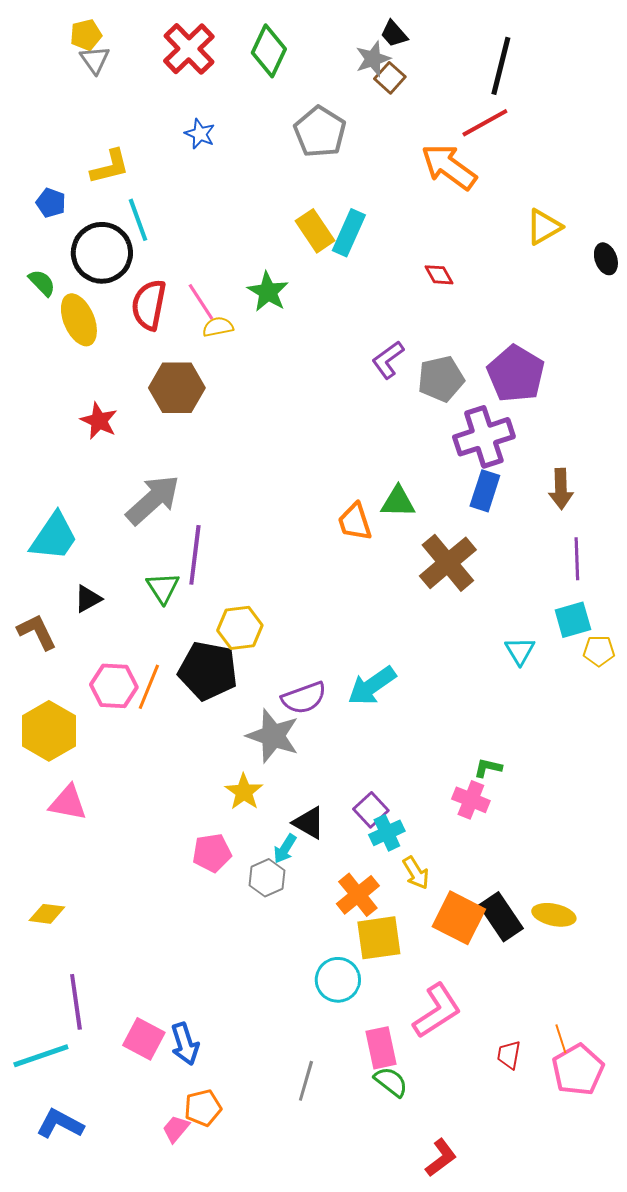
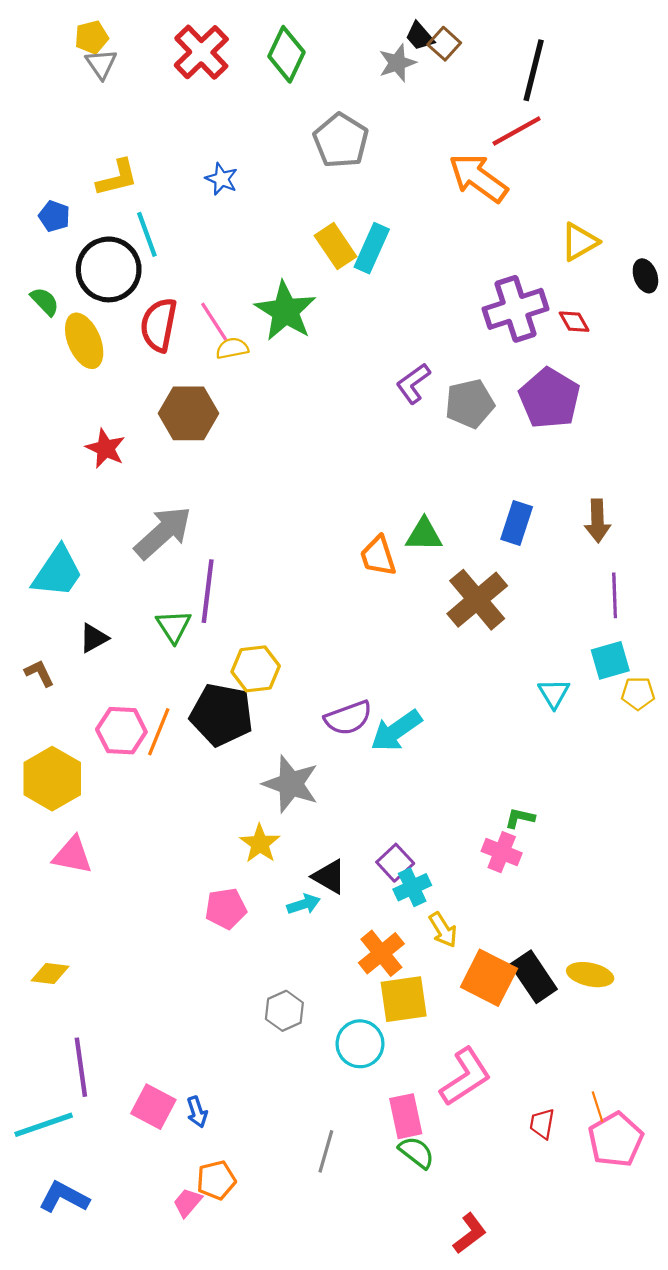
brown square: (390, 78) -> (444, 44), moved
blue star: (200, 134) -> (222, 179), moved
red diamond: (439, 275) -> (574, 322), moved
green star: (268, 292) -> (285, 311), size x1.4
purple cross: (484, 437) -> (516, 309), moved
brown L-shape: (37, 632) -> (39, 673), size x0.7
purple semicircle: (304, 698) -> (348, 718), moved
cyan arrow: (285, 849) -> (304, 904), turned -140
gray hexagon: (267, 878) -> (284, 1011), moved
blue arrow: (185, 1044) -> (197, 1112), size x0.7

